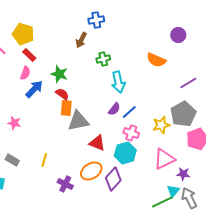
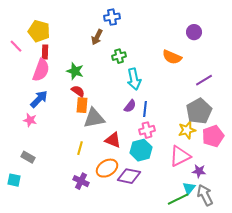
red rectangle: (29, 55) -> (45, 52), turned 48
pink semicircle: (25, 73) -> (41, 70), size x1.6
blue arrow: (34, 89) -> (39, 99), moved
blue line: (129, 112) -> (145, 109), turned -42
yellow star: (161, 125) -> (187, 130), moved
pink cross: (131, 133) -> (147, 130), turned -35
yellow line: (44, 160) -> (80, 148), moved
purple diamond: (113, 179) -> (129, 176), turned 60

